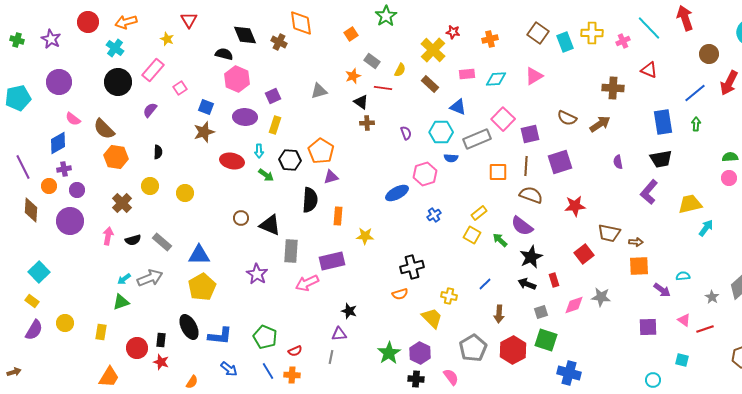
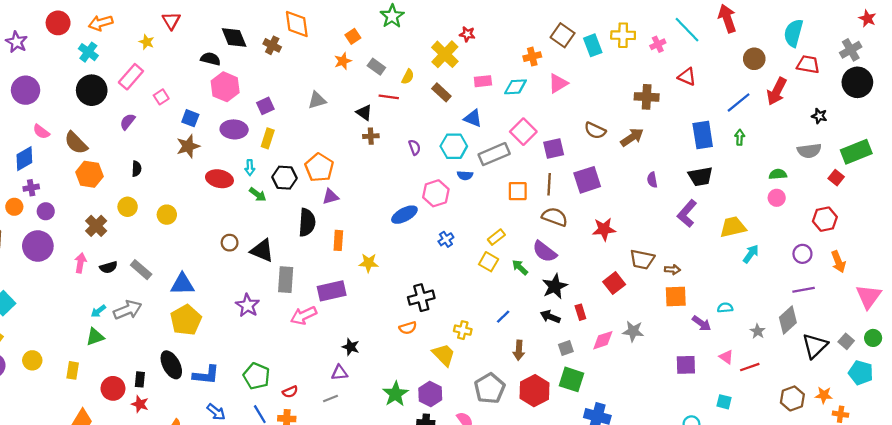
orange cross: (490, 39) -> (532, 57), moved
orange star: (353, 76) -> (343, 61), moved
gray line: (331, 357) -> (330, 398), turned 56

